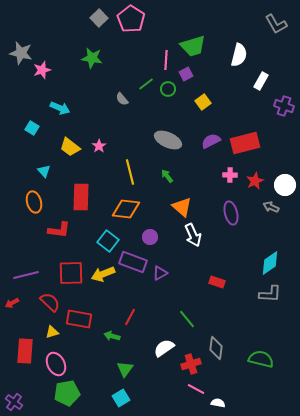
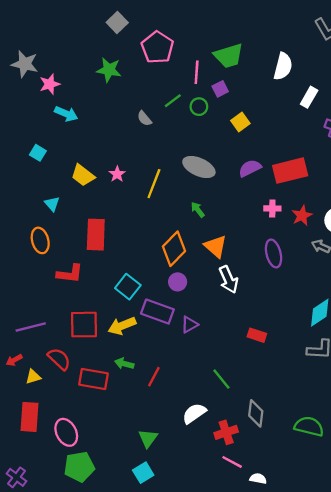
pink pentagon: (131, 19) -> (157, 47), moved
cyan arrow: (60, 108) -> (66, 114), moved
yellow line: (130, 172) -> (154, 184), moved, turned 35
orange diamond: (126, 209) -> (174, 249), moved, turned -52
yellow triangle: (52, 332) -> (33, 377), moved
green arrow: (112, 336) -> (124, 364), moved

